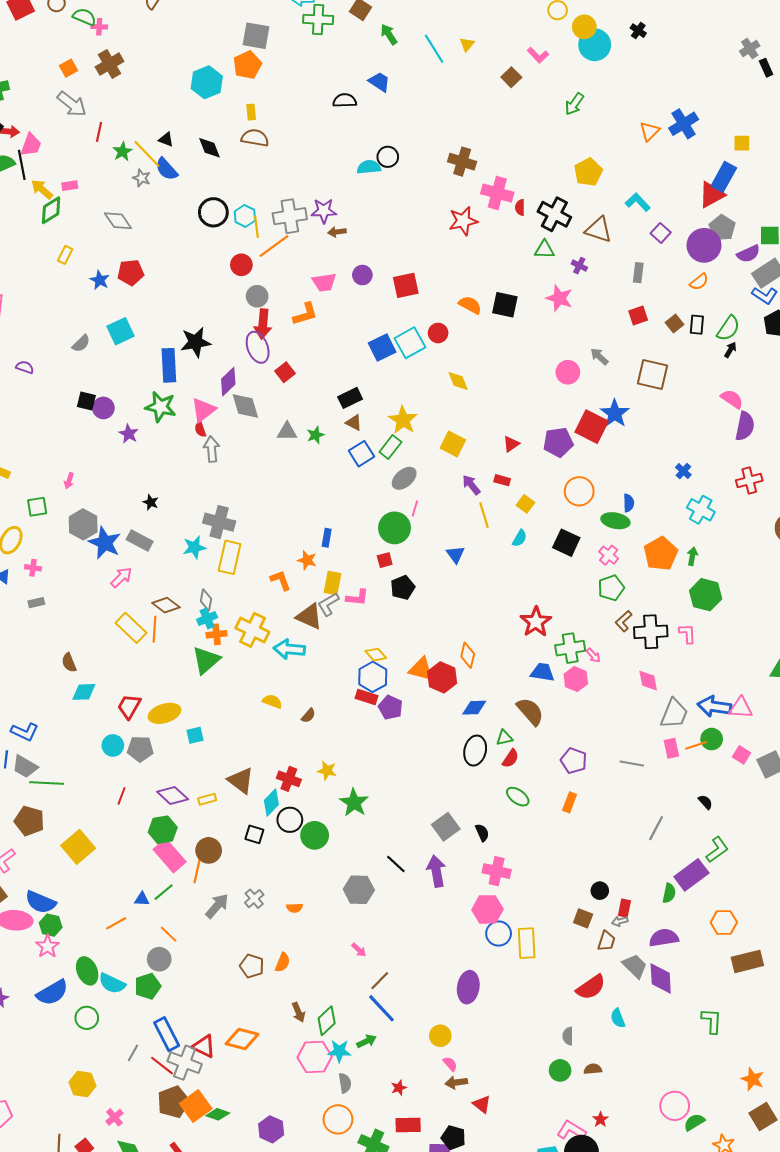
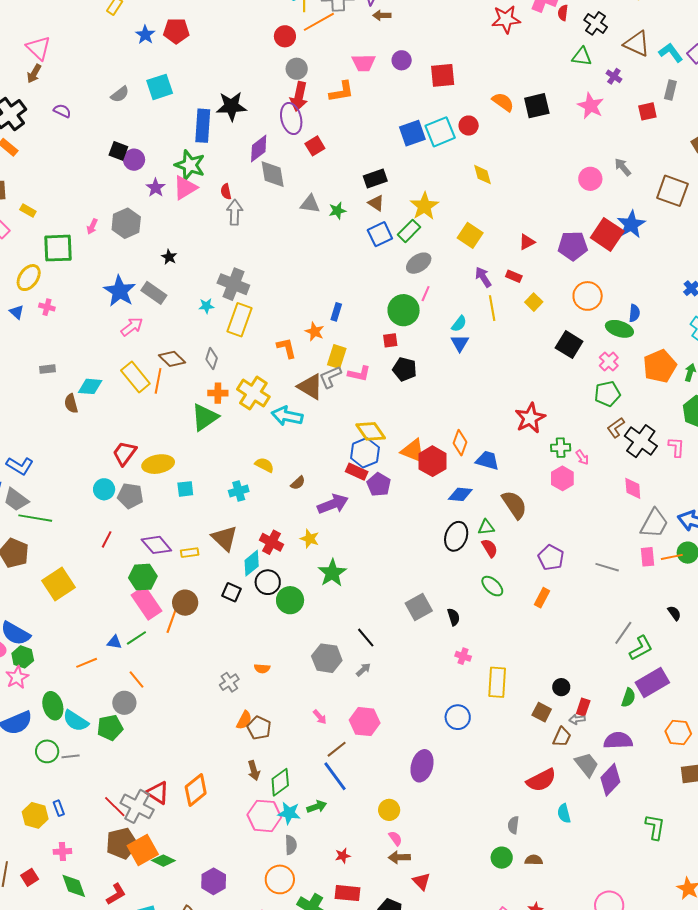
cyan L-shape: (638, 202) -> (671, 53), moved
black cross: (554, 214) -> (596, 23), size x0.7
black square: (505, 305) -> (537, 106), turned -32
red square: (638, 316) -> (647, 111), moved
pink triangle: (203, 410) -> (185, 188), moved
green square: (37, 507) -> (58, 248), size x1.5
gray hexagon: (83, 524) -> (126, 223), moved
cyan semicircle: (520, 538) -> (459, 324), moved
cyan star: (194, 547) -> (206, 306), size x0.7
black pentagon: (403, 588) -> (405, 369), turned 30
gray rectangle: (36, 603) -> (48, 369), moved
cyan cross: (207, 618) -> (239, 491), moved
black cross: (651, 632) -> (641, 441), turned 32
green cross: (570, 648) -> (561, 448), size x0.7
yellow diamond: (376, 655) -> (371, 431), size x1.4
blue trapezoid: (542, 672) -> (487, 460), moved
cyan diamond: (84, 692) -> (90, 386), moved
red semicircle: (510, 758) -> (490, 548), turned -72
green L-shape: (717, 850) -> (641, 648), moved
purple arrow: (436, 871) -> (333, 504), moved, turned 72
pink cross: (497, 871) -> (463, 656), size x0.6
gray cross: (254, 899) -> (229, 682), moved
gray arrow: (217, 906) -> (363, 670), moved, size x0.6
pink hexagon: (488, 909) -> (365, 722), moved
yellow rectangle: (527, 943) -> (497, 682), moved
brown pentagon: (252, 966) -> (259, 728), moved
purple diamond: (661, 978) -> (610, 780), turned 40
blue rectangle: (167, 1034) -> (59, 808), moved, size x0.5
orange diamond: (242, 1039) -> (196, 790), turned -60
gray line: (133, 1053) -> (71, 756), moved, turned 48
pink cross: (114, 1117) -> (62, 851), turned 30

